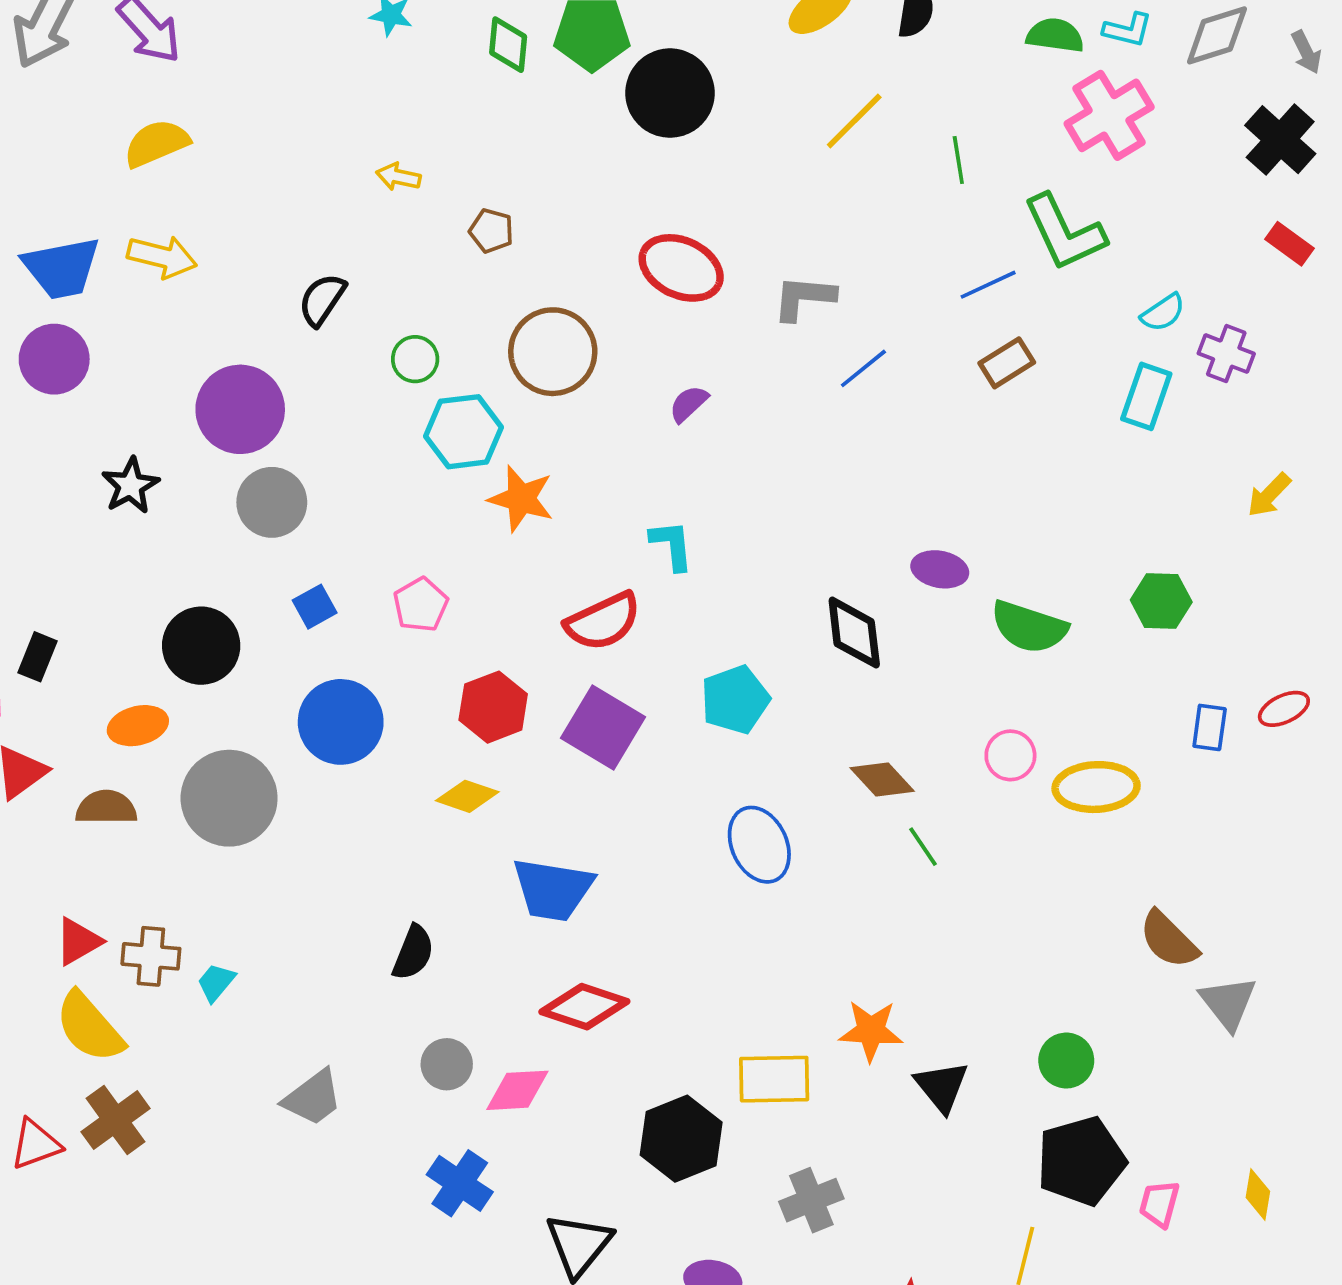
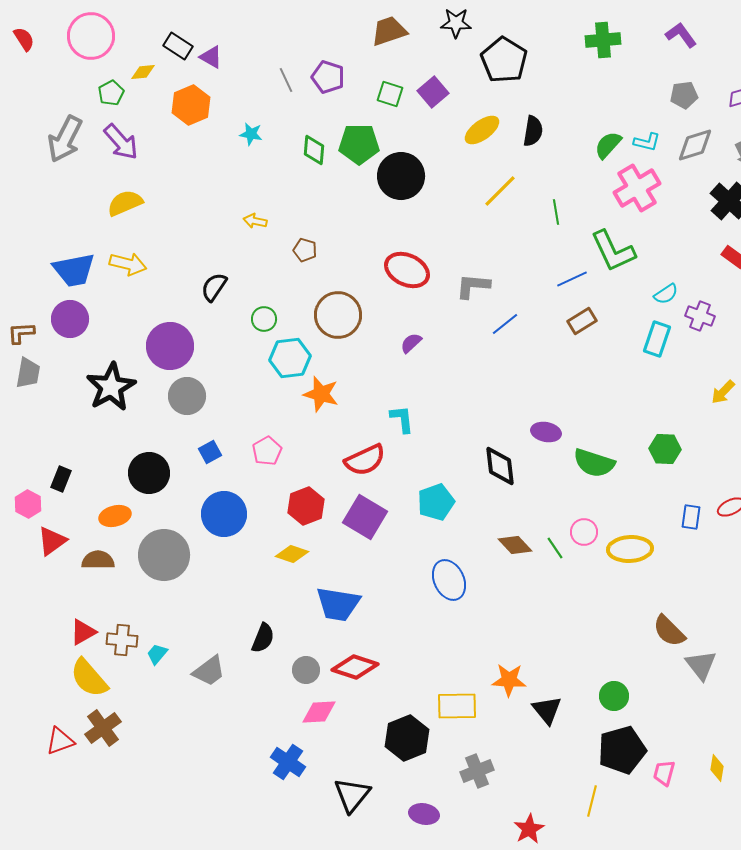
green semicircle: (1055, 35) -> (608, 145), turned -56
black star: (130, 486) -> (111, 387), size x1.6
green line: (923, 847) -> (555, 548), moved
gray circle: (447, 1064) -> (306, 670), moved
gray trapezoid: (313, 1098) -> (209, 671), moved

